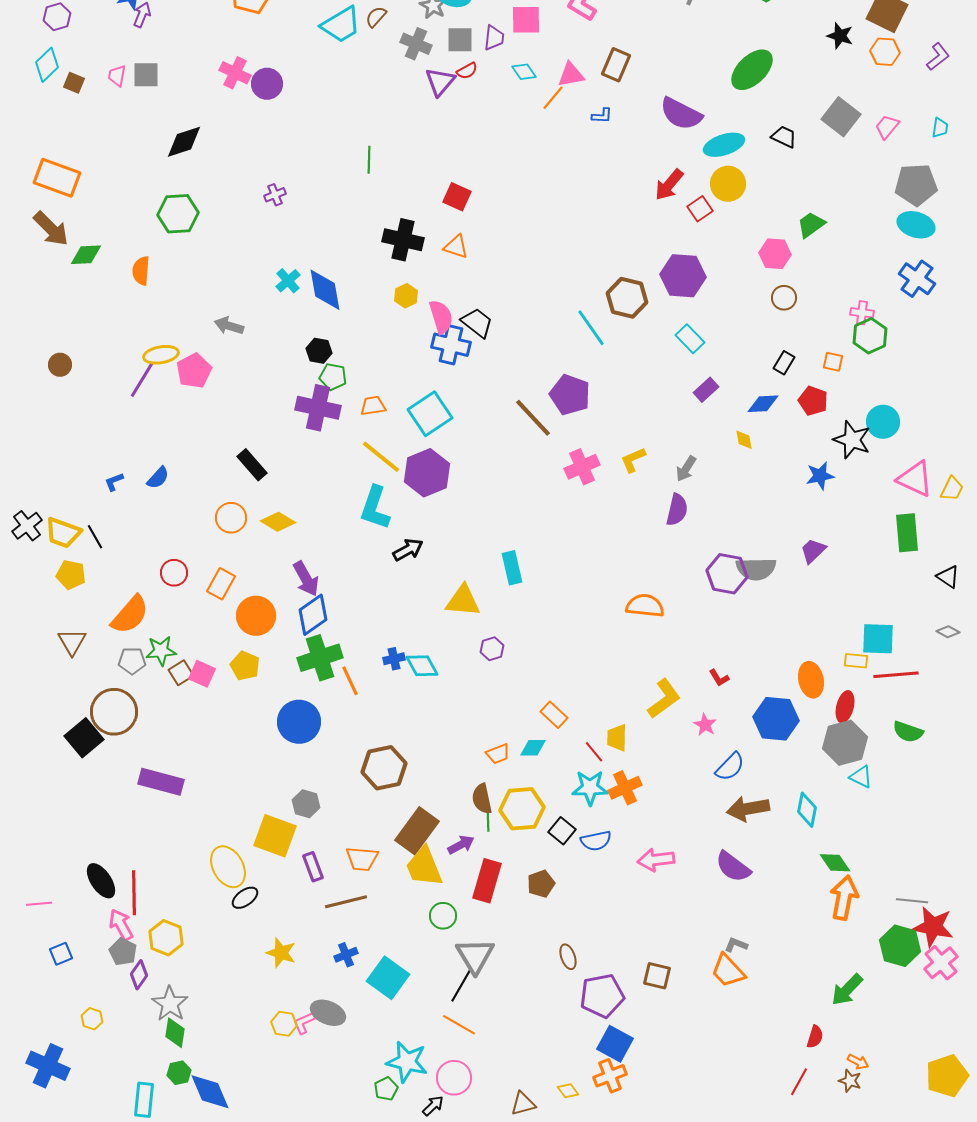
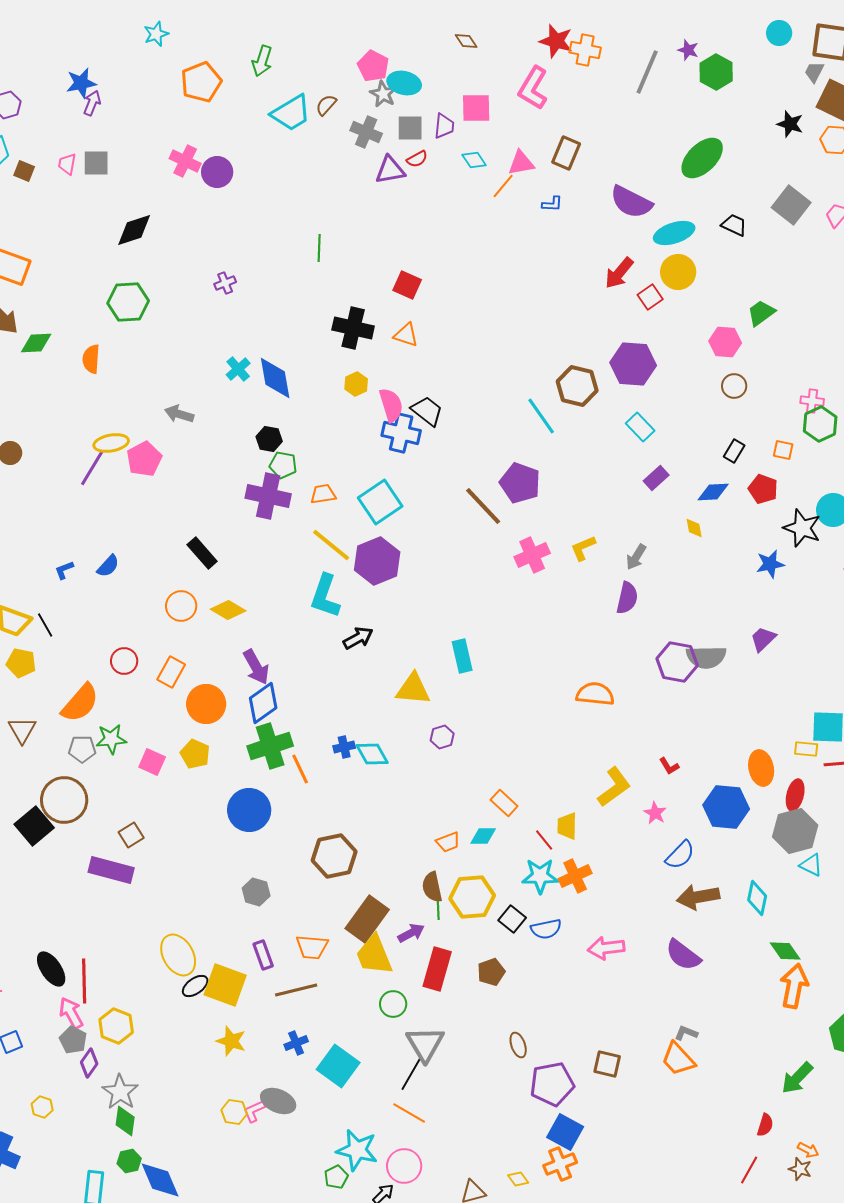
purple triangle: (440, 82) -> (390, 170), turned 40
brown square: (181, 673) -> (131, 835), moved
yellow square: (275, 836) -> (225, 985), moved

